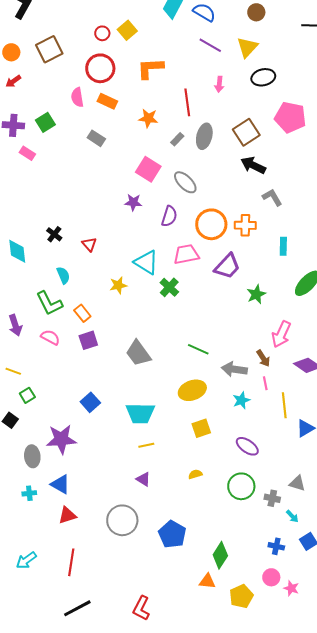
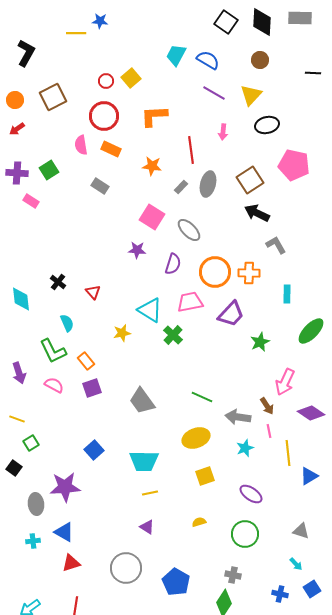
gray cross: (272, 498) -> (233, 575), moved

